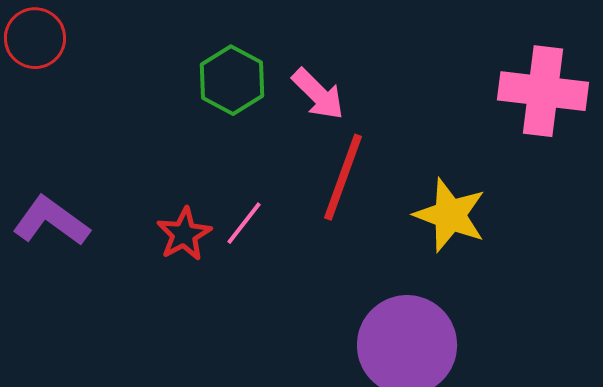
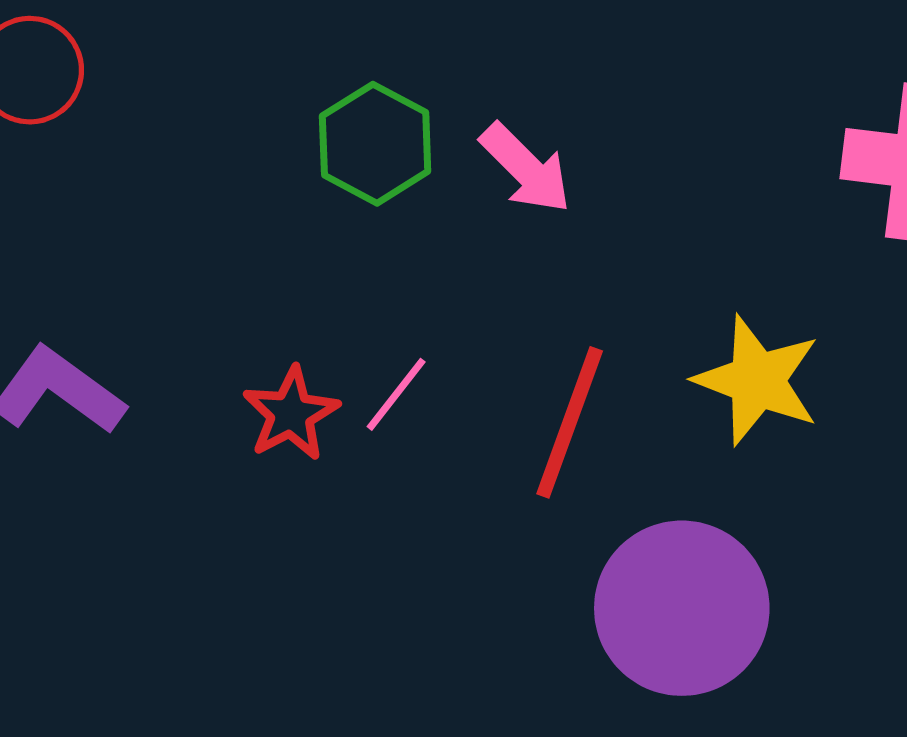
red line: (343, 177) -> (570, 422), moved

